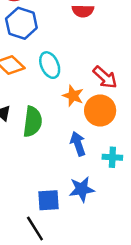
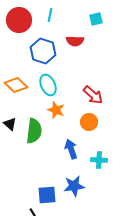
blue hexagon: (21, 23) -> (43, 51), moved
orange star: (73, 96) -> (56, 110), moved
orange circle: (100, 111) -> (89, 122), size x0.7

